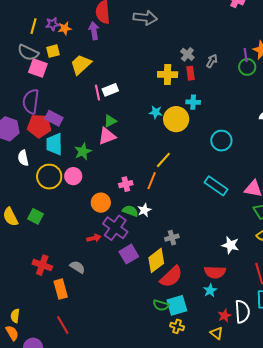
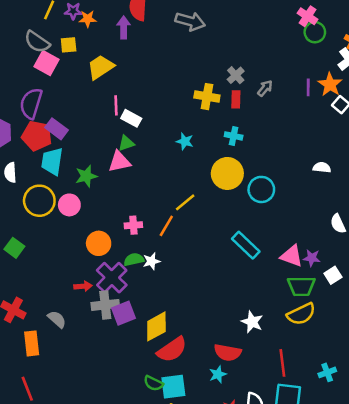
green circle: (247, 67) -> (315, 32), moved
white rectangle: (110, 90) -> (131, 118), moved, turned 42
yellow circle: (176, 119) -> (227, 173), moved
green semicircle: (130, 211) -> (134, 260), turned -42
gray cross: (172, 238) -> (105, 305), moved, size x1.5

